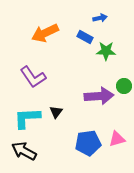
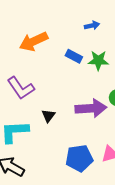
blue rectangle: (85, 37) -> (74, 56), moved
black triangle: (56, 112) -> (48, 116), moved

